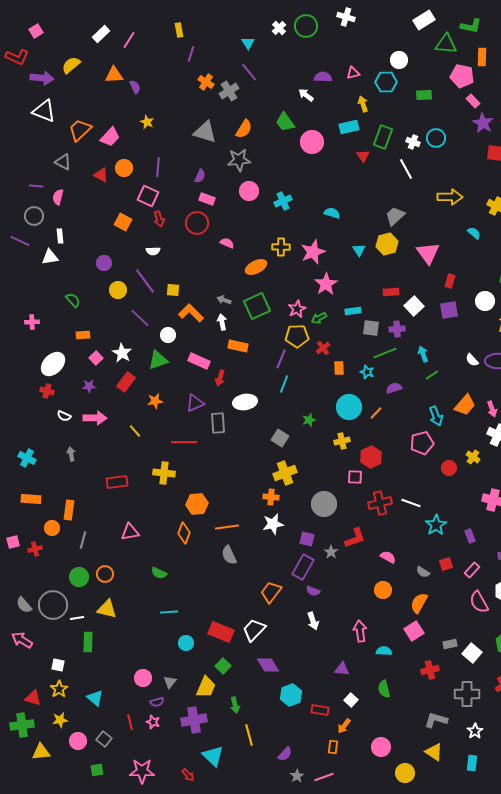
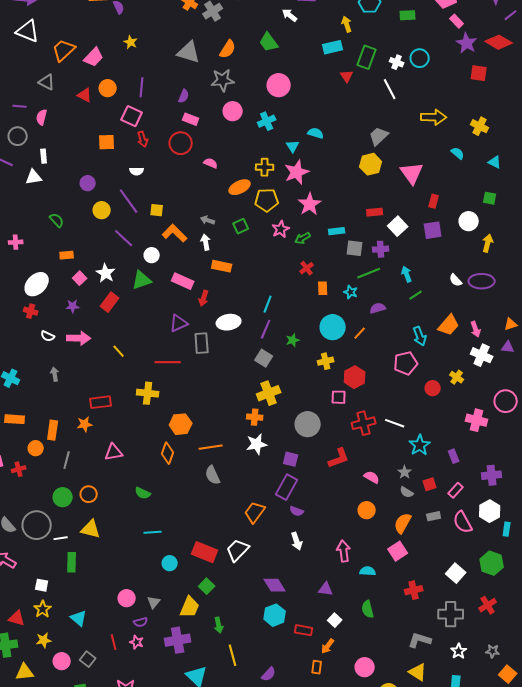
pink circle: (312, 142) -> (279, 85), moved
orange square: (123, 222) -> (107, 142), turned -30
cyan triangle: (359, 250) -> (293, 146), moved
green square: (257, 306) -> (241, 226), size x0.6
yellow pentagon: (297, 336) -> (267, 200), moved
purple line: (281, 359) -> (266, 329), moved
orange star: (155, 401) -> (85, 424), moved
gray star: (331, 552) -> (405, 472), moved
gray rectangle: (450, 644) -> (434, 516), moved
purple diamond: (268, 665) -> (275, 585), moved

